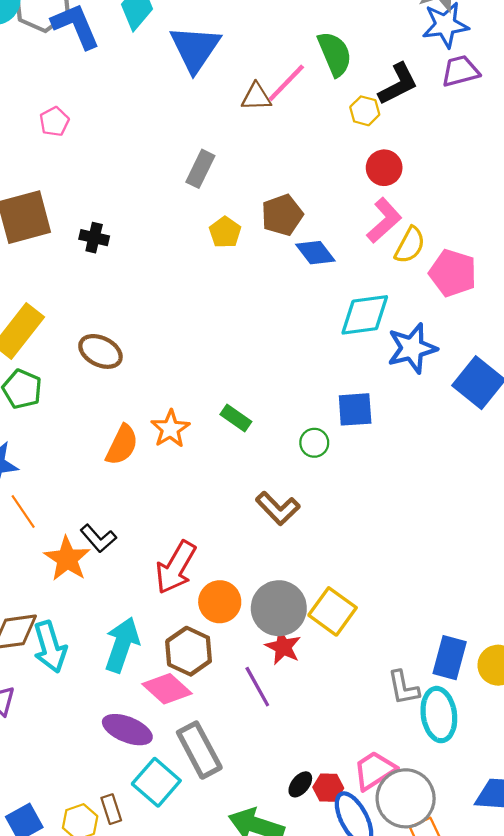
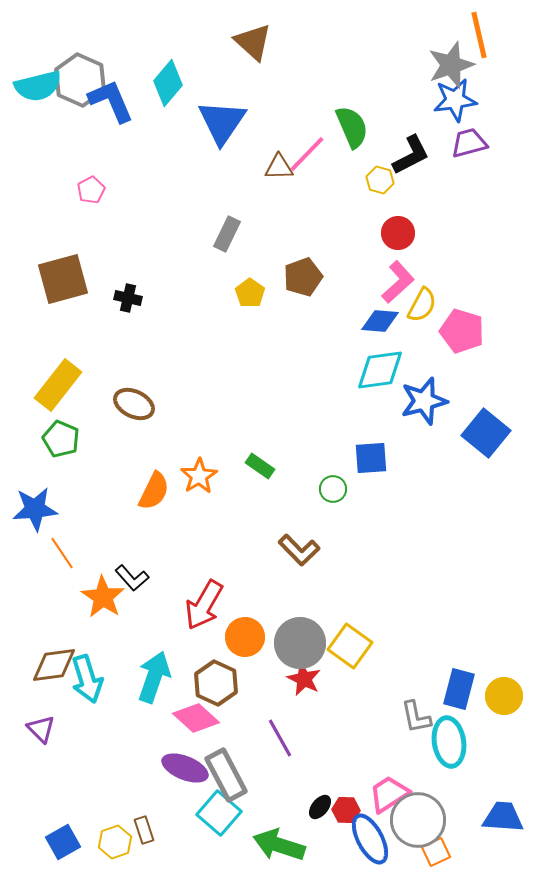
blue diamond: (315, 253) -> (380, 321), moved, turned -48
purple line: (257, 687) -> (280, 738), moved
purple ellipse: (127, 730) -> (185, 768), moved
cyan square: (156, 782) -> (219, 813), moved

